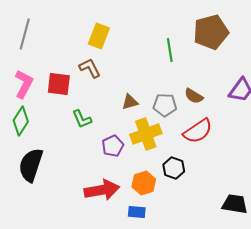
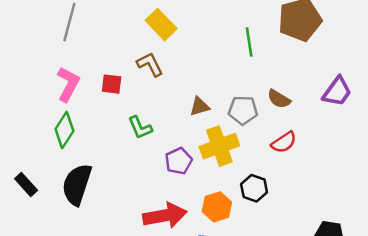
yellow rectangle: (99, 36) -> (161, 25), turned -65
red square: (59, 84) -> (112, 84), size x0.7
red semicircle: (198, 131) -> (284, 142), size x0.7

